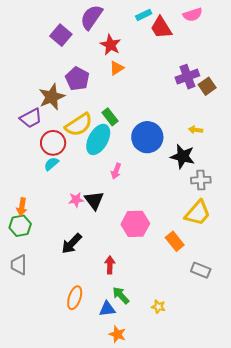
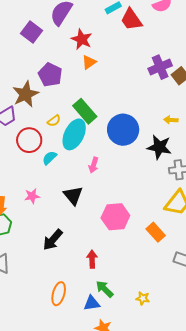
green rectangle: (110, 117) -> (85, 111), size x1.4
yellow semicircle: (79, 125) -> (54, 121), size x0.5
cyan semicircle: (51, 164) -> (49, 158), moved
pink star: (76, 200) -> (32, 196), moved

